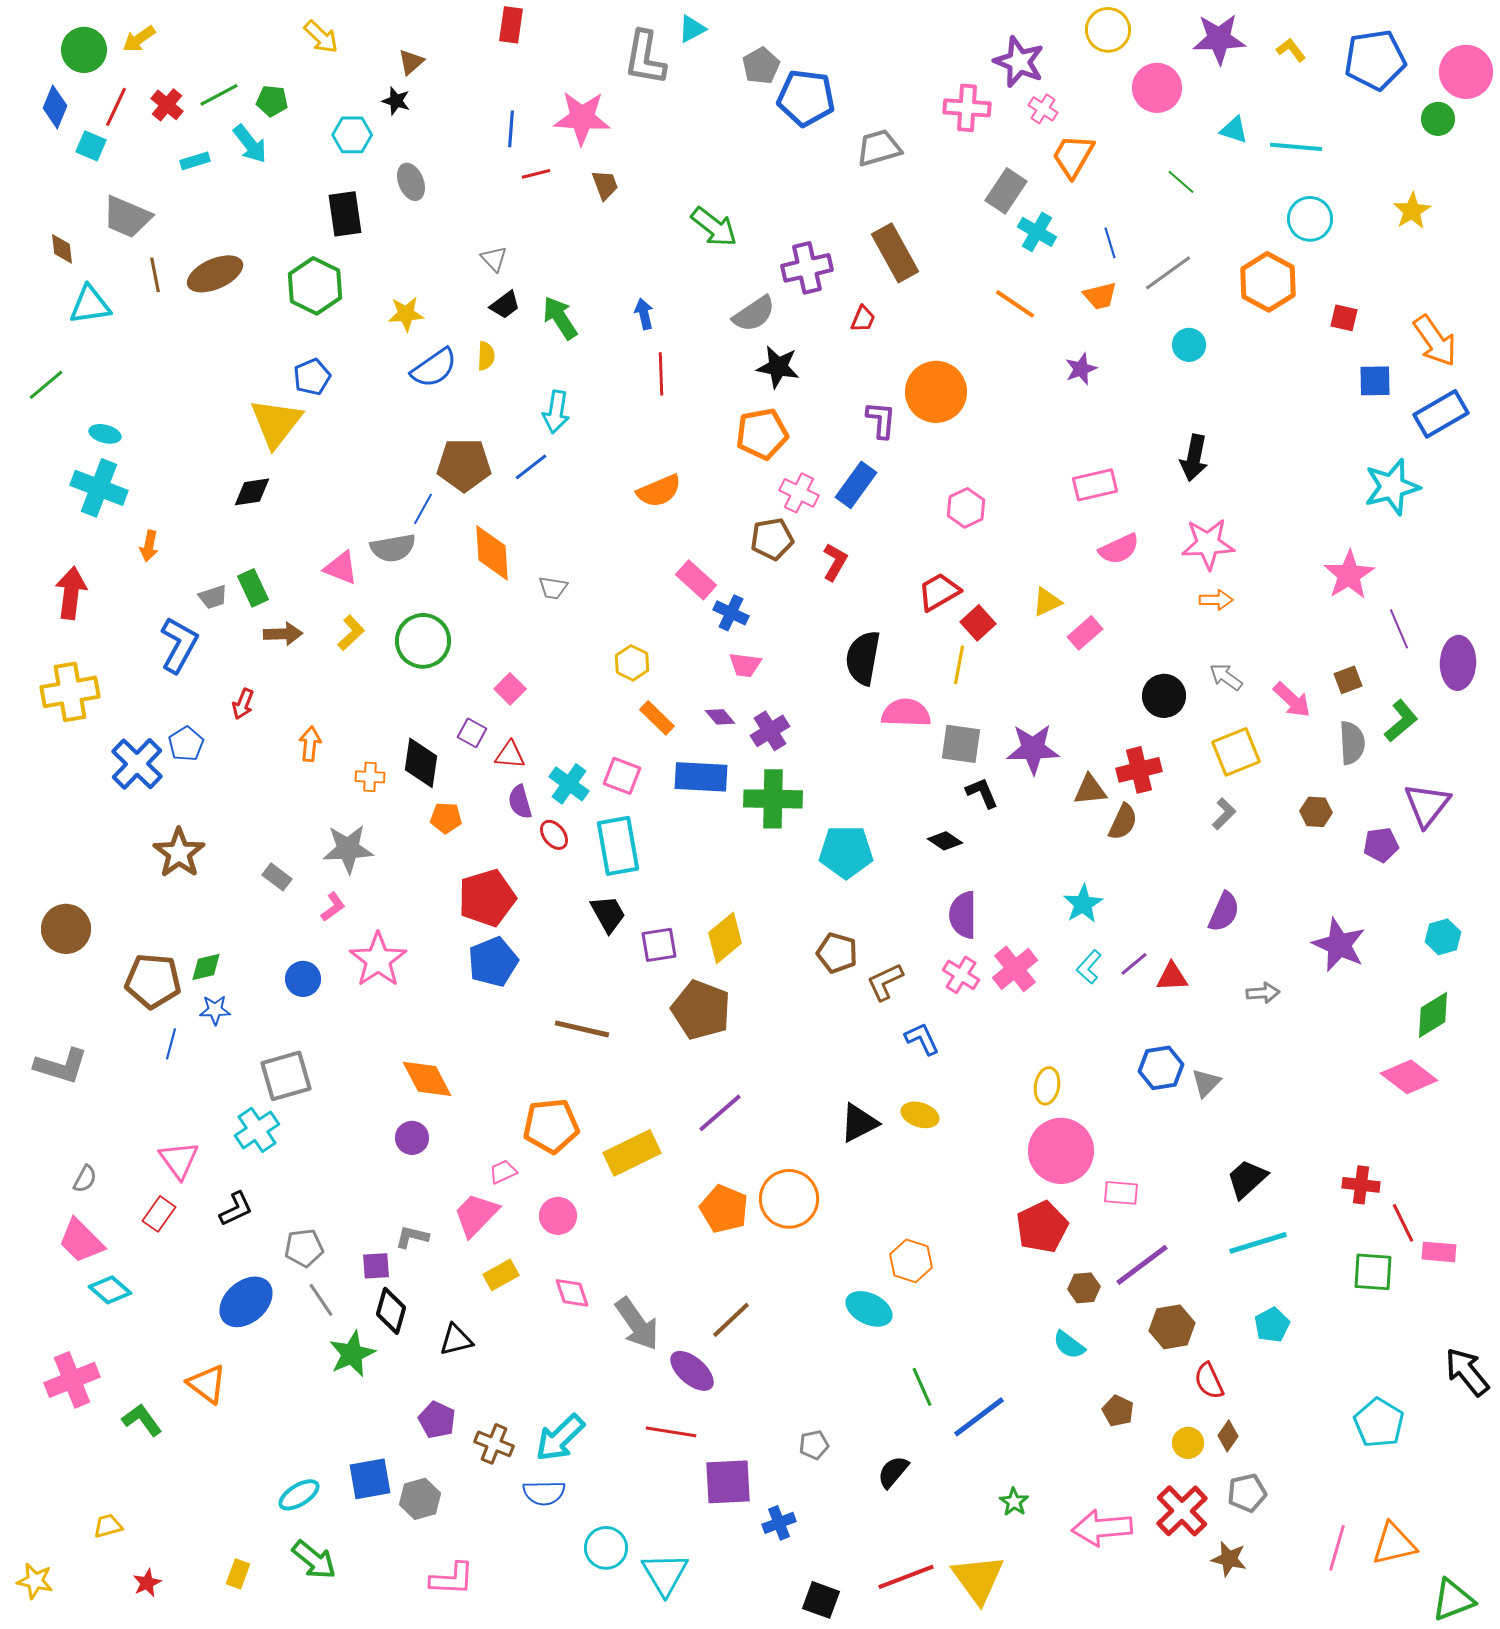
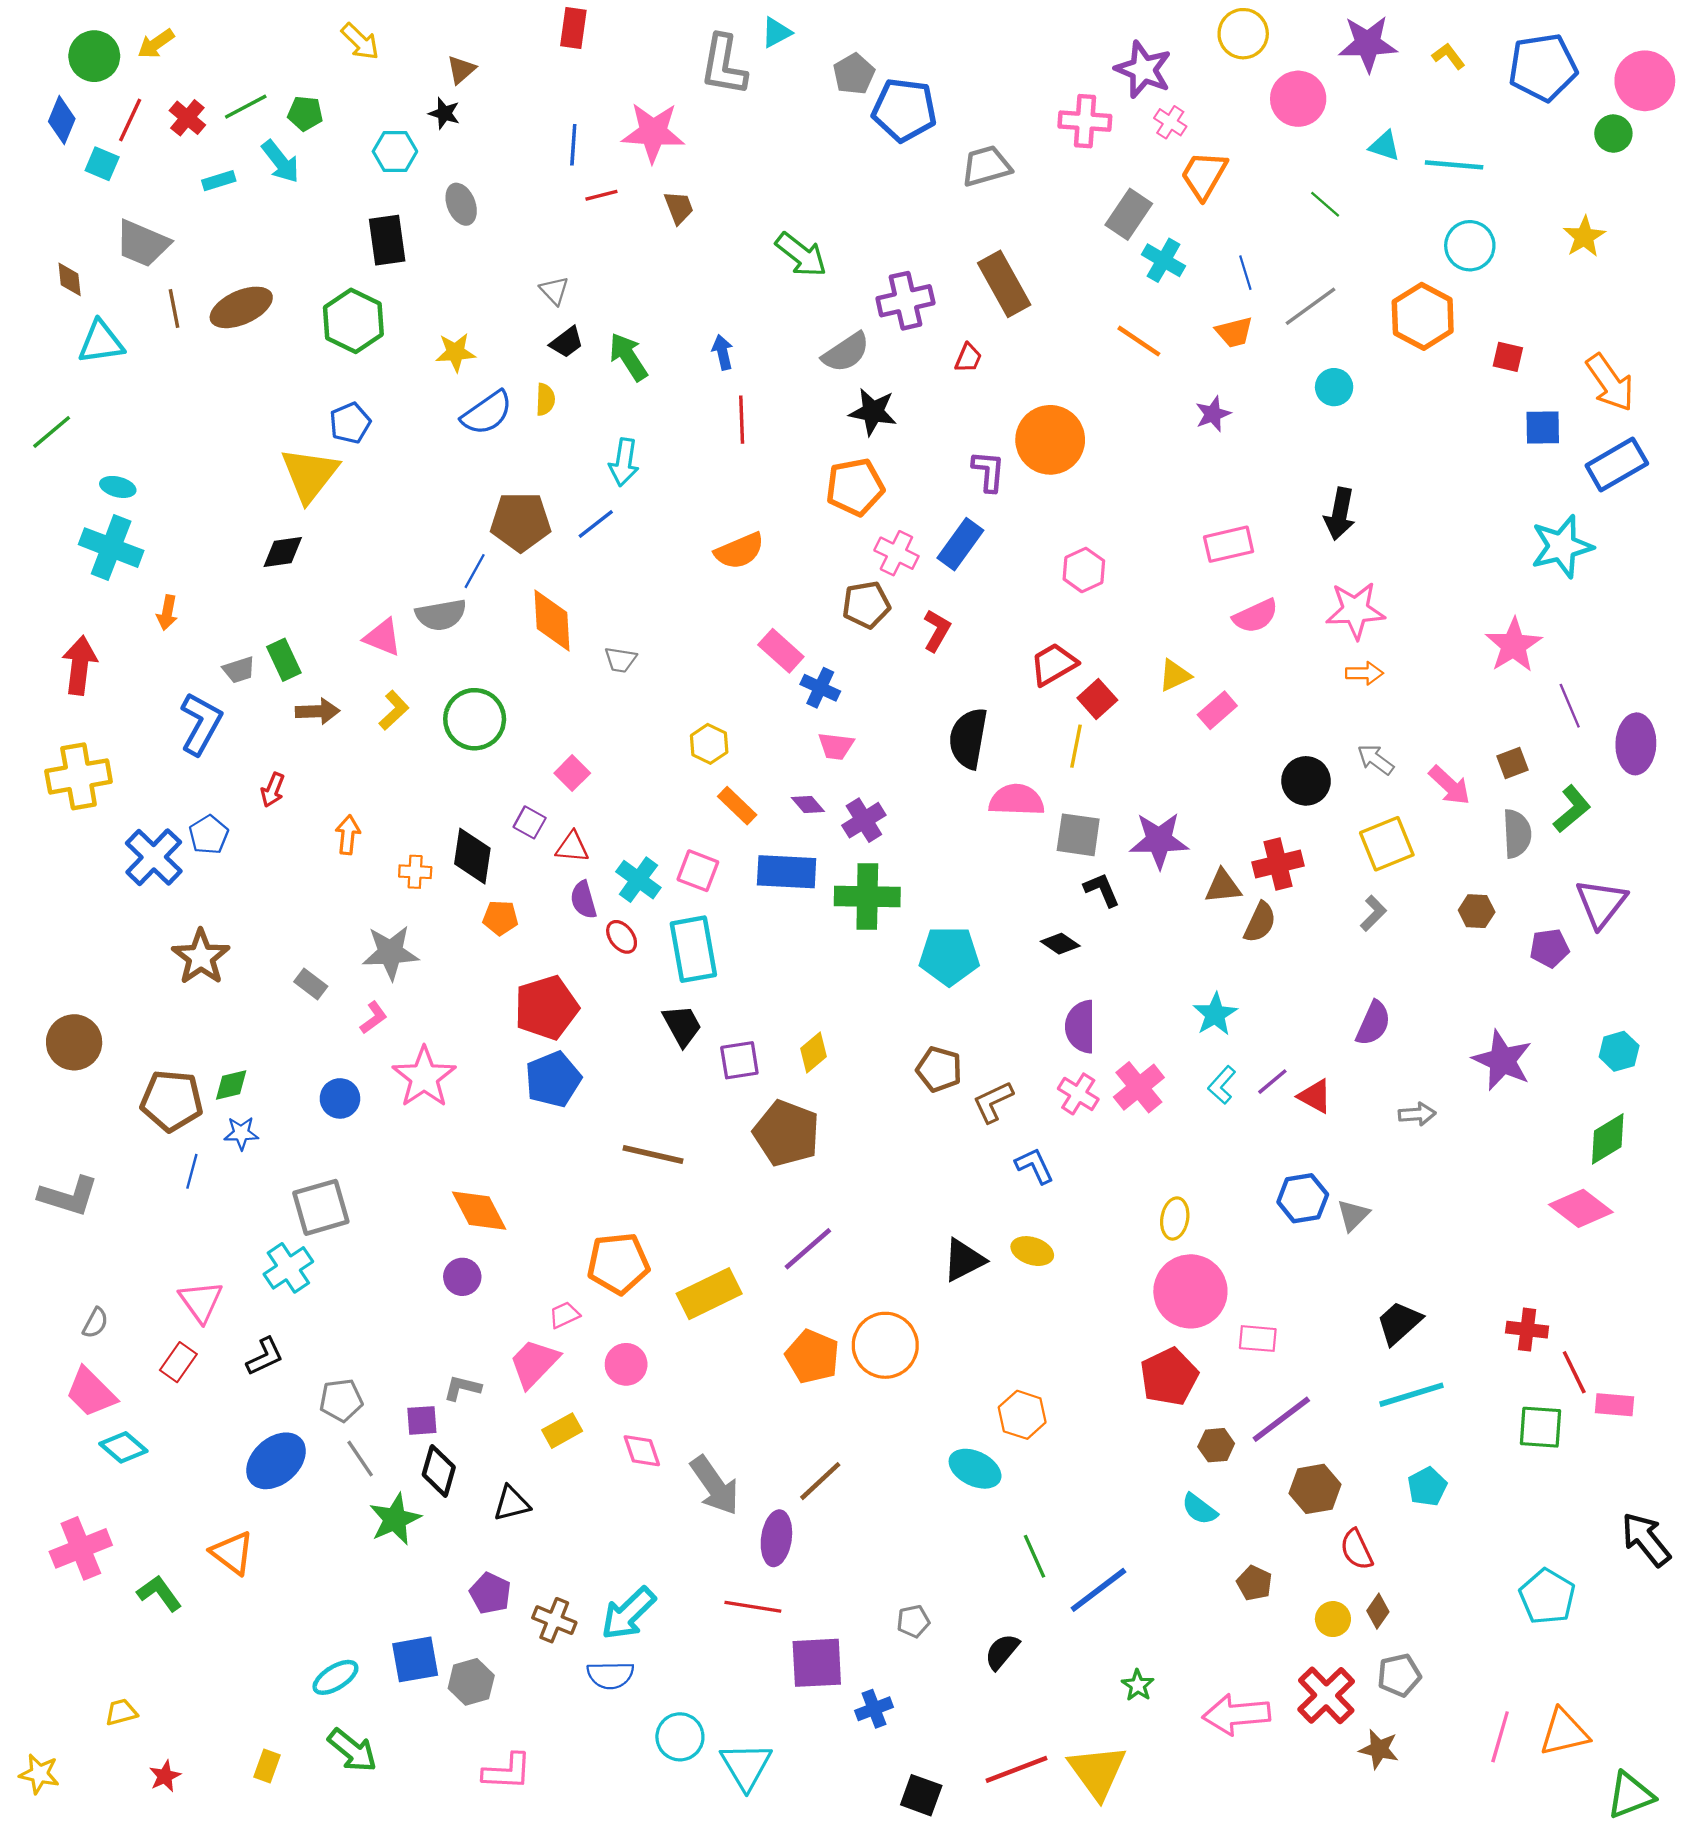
yellow diamond: (725, 938) -> (813, 1052), size x0.7
red triangle: (1172, 977) -> (1315, 1096), turned 32
purple ellipse: (692, 1371) -> (776, 1538), turned 57

